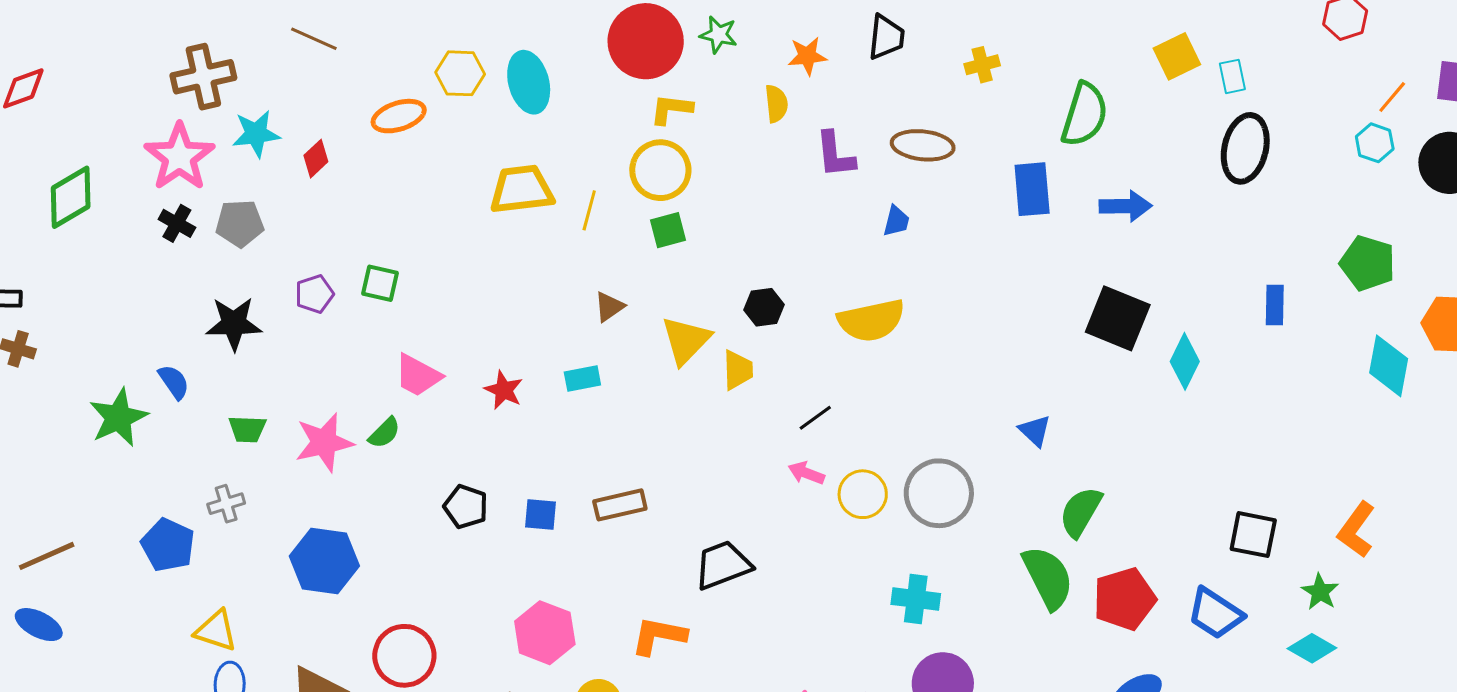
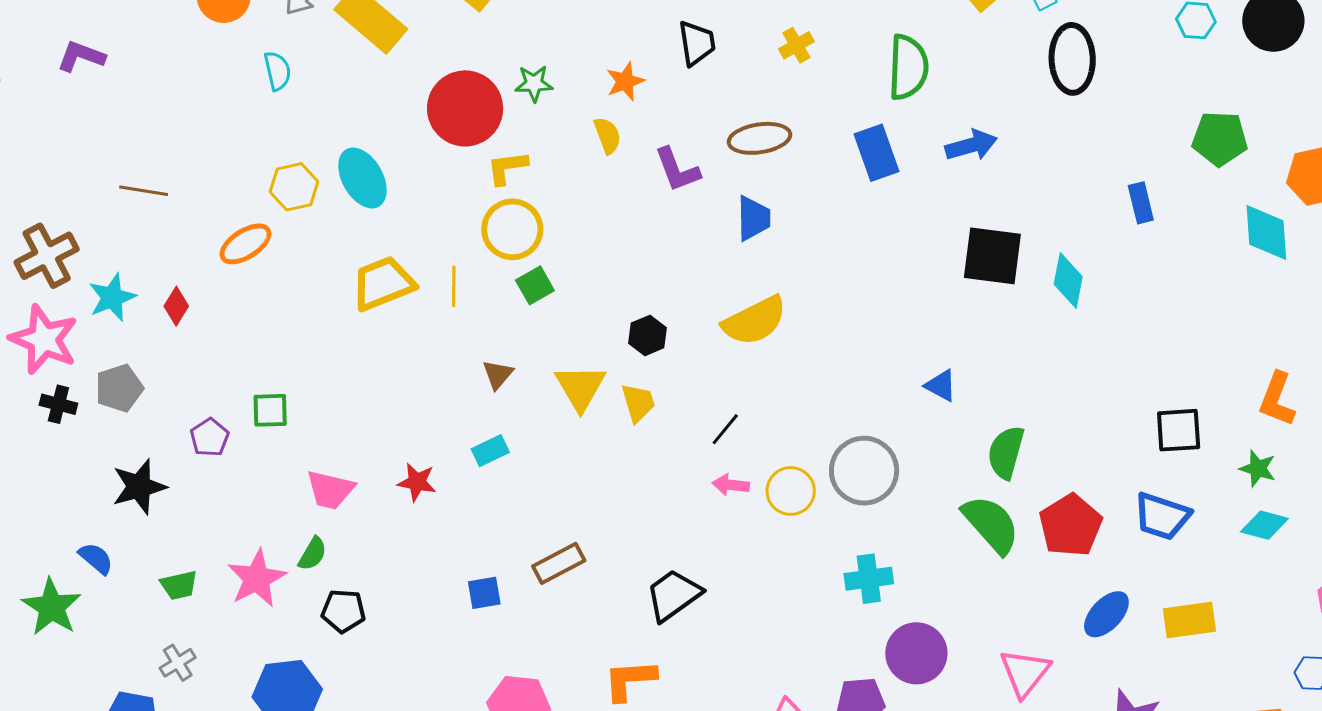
blue trapezoid: (896, 221) -> (753, 218), size x1.4
black pentagon: (466, 507) -> (343, 611), moved

